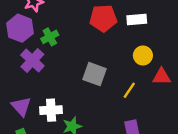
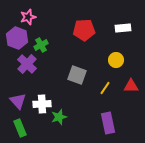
white rectangle: (137, 19) -> (123, 28), moved
red triangle: (162, 77) -> (131, 86), moved

